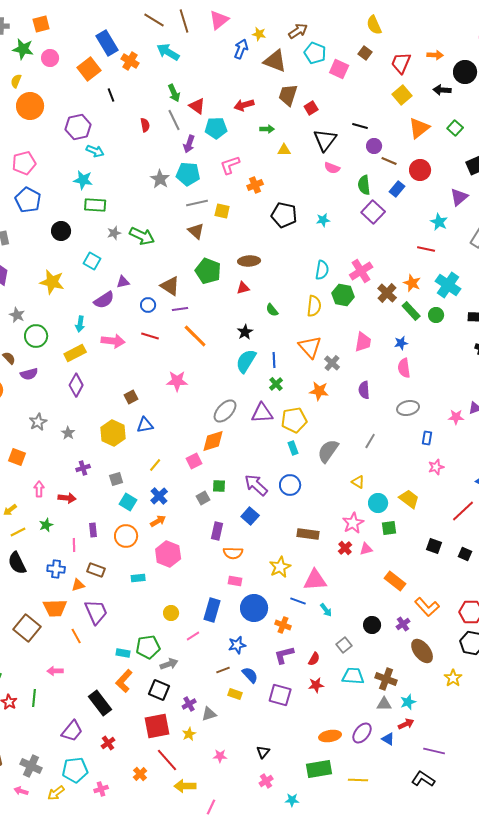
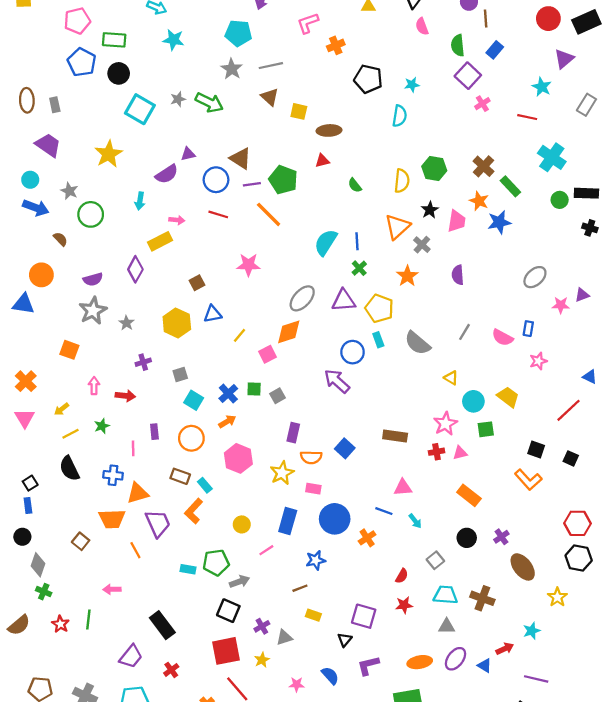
brown line: (389, 161) -> (486, 19), turned 63
pink semicircle: (332, 168) -> (422, 26), turned 49
red circle: (420, 170) -> (548, 19), moved
cyan pentagon: (188, 174) -> (238, 33), moved
gray star: (160, 179) -> (232, 69), moved
cyan star: (83, 180) -> (173, 40), moved
green rectangle: (95, 205) -> (114, 40), moved
yellow square: (222, 211) -> (299, 111), moved
black circle: (61, 231) -> (119, 73), moved
cyan square: (92, 261) -> (140, 109), moved, size x1.5
cyan semicircle: (322, 270) -> (400, 116), moved
green pentagon: (208, 271) -> (283, 180), moved
pink cross: (361, 271) -> (482, 104), moved, size x0.6
yellow star: (52, 282) -> (109, 154), turned 30
orange star: (412, 283) -> (479, 201), moved
blue circle: (148, 305) -> (216, 180), size x1.5
green circle: (436, 315) -> (560, 200), moved
black star: (245, 332) -> (430, 210), moved
pink arrow: (113, 341) -> (177, 220), size x0.6
blue star: (401, 343) -> (499, 222), size x1.5
orange triangle: (310, 347) -> (397, 227), turned 30
yellow rectangle: (75, 353) -> (160, 241), moved
pink semicircle: (404, 368) -> (503, 338), moved, turned -54
purple semicircle: (29, 374) -> (93, 279), moved
orange star: (319, 391) -> (407, 276), turned 30
gray ellipse: (408, 408) -> (535, 277), moved, turned -30
yellow pentagon: (294, 420) -> (379, 308), turned 30
gray star: (38, 422) -> (93, 311), size x1.4
gray semicircle: (328, 451) -> (417, 343), turned -85
yellow line: (155, 465) -> (240, 335), moved
blue circle: (290, 485) -> (353, 352), moved
green square: (219, 486) -> (254, 389), moved
blue square: (250, 516) -> (345, 448), moved
red cross: (345, 548) -> (436, 452), turned 32
yellow star: (280, 567) -> (282, 473), moved
brown rectangle: (96, 570) -> (180, 476), moved
cyan rectangle: (138, 578) -> (205, 485), turned 56
pink triangle: (315, 580) -> (403, 488), size x0.7
orange rectangle: (395, 581) -> (469, 495), moved
orange triangle: (78, 585) -> (138, 493), size x1.5
orange L-shape: (427, 607) -> (528, 480), moved
orange cross: (283, 625) -> (367, 538), turned 35
brown square: (27, 628) -> (81, 541), size x0.6
purple L-shape: (284, 655) -> (368, 665), moved
blue semicircle: (250, 675) -> (330, 676), moved
orange L-shape: (124, 681) -> (194, 511), moved
cyan star: (408, 702) -> (532, 631), moved
gray triangle: (384, 704) -> (447, 626), moved
black triangle: (263, 752) -> (345, 640), moved

